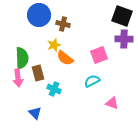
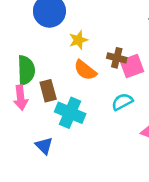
brown cross: (63, 24) -> (117, 58), moved
yellow star: (54, 45) -> (78, 40), moved
cyan cross: (54, 89) -> (70, 113), size x1.5

